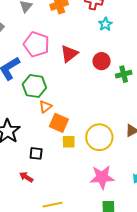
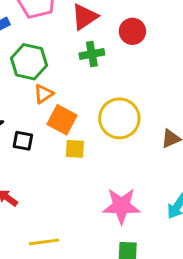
green cross: (124, 74) -> (92, 54), moved
yellow circle: (99, 137) -> (119, 118), moved
black square: (36, 153) -> (23, 141), moved

